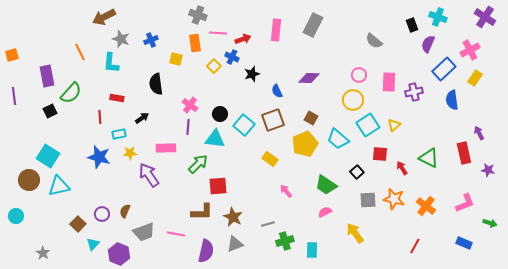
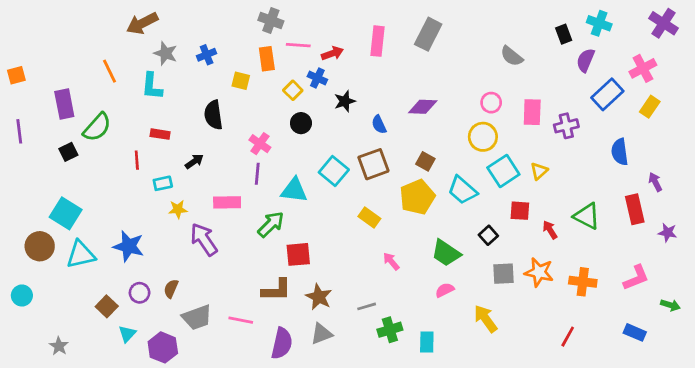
blue semicircle: (452, 100) -> (620, 152), moved
black circle: (220, 114) -> (301, 123), moved
blue star: (99, 157) -> (129, 246), moved
orange cross: (426, 206) -> (583, 282), turned -30

